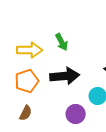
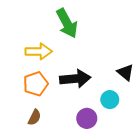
green arrow: (62, 42) -> (67, 23), moved, size x1.6

